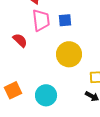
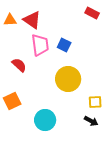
blue square: (65, 20) -> (64, 45), turned 32
orange square: (13, 90) -> (12, 101), moved

